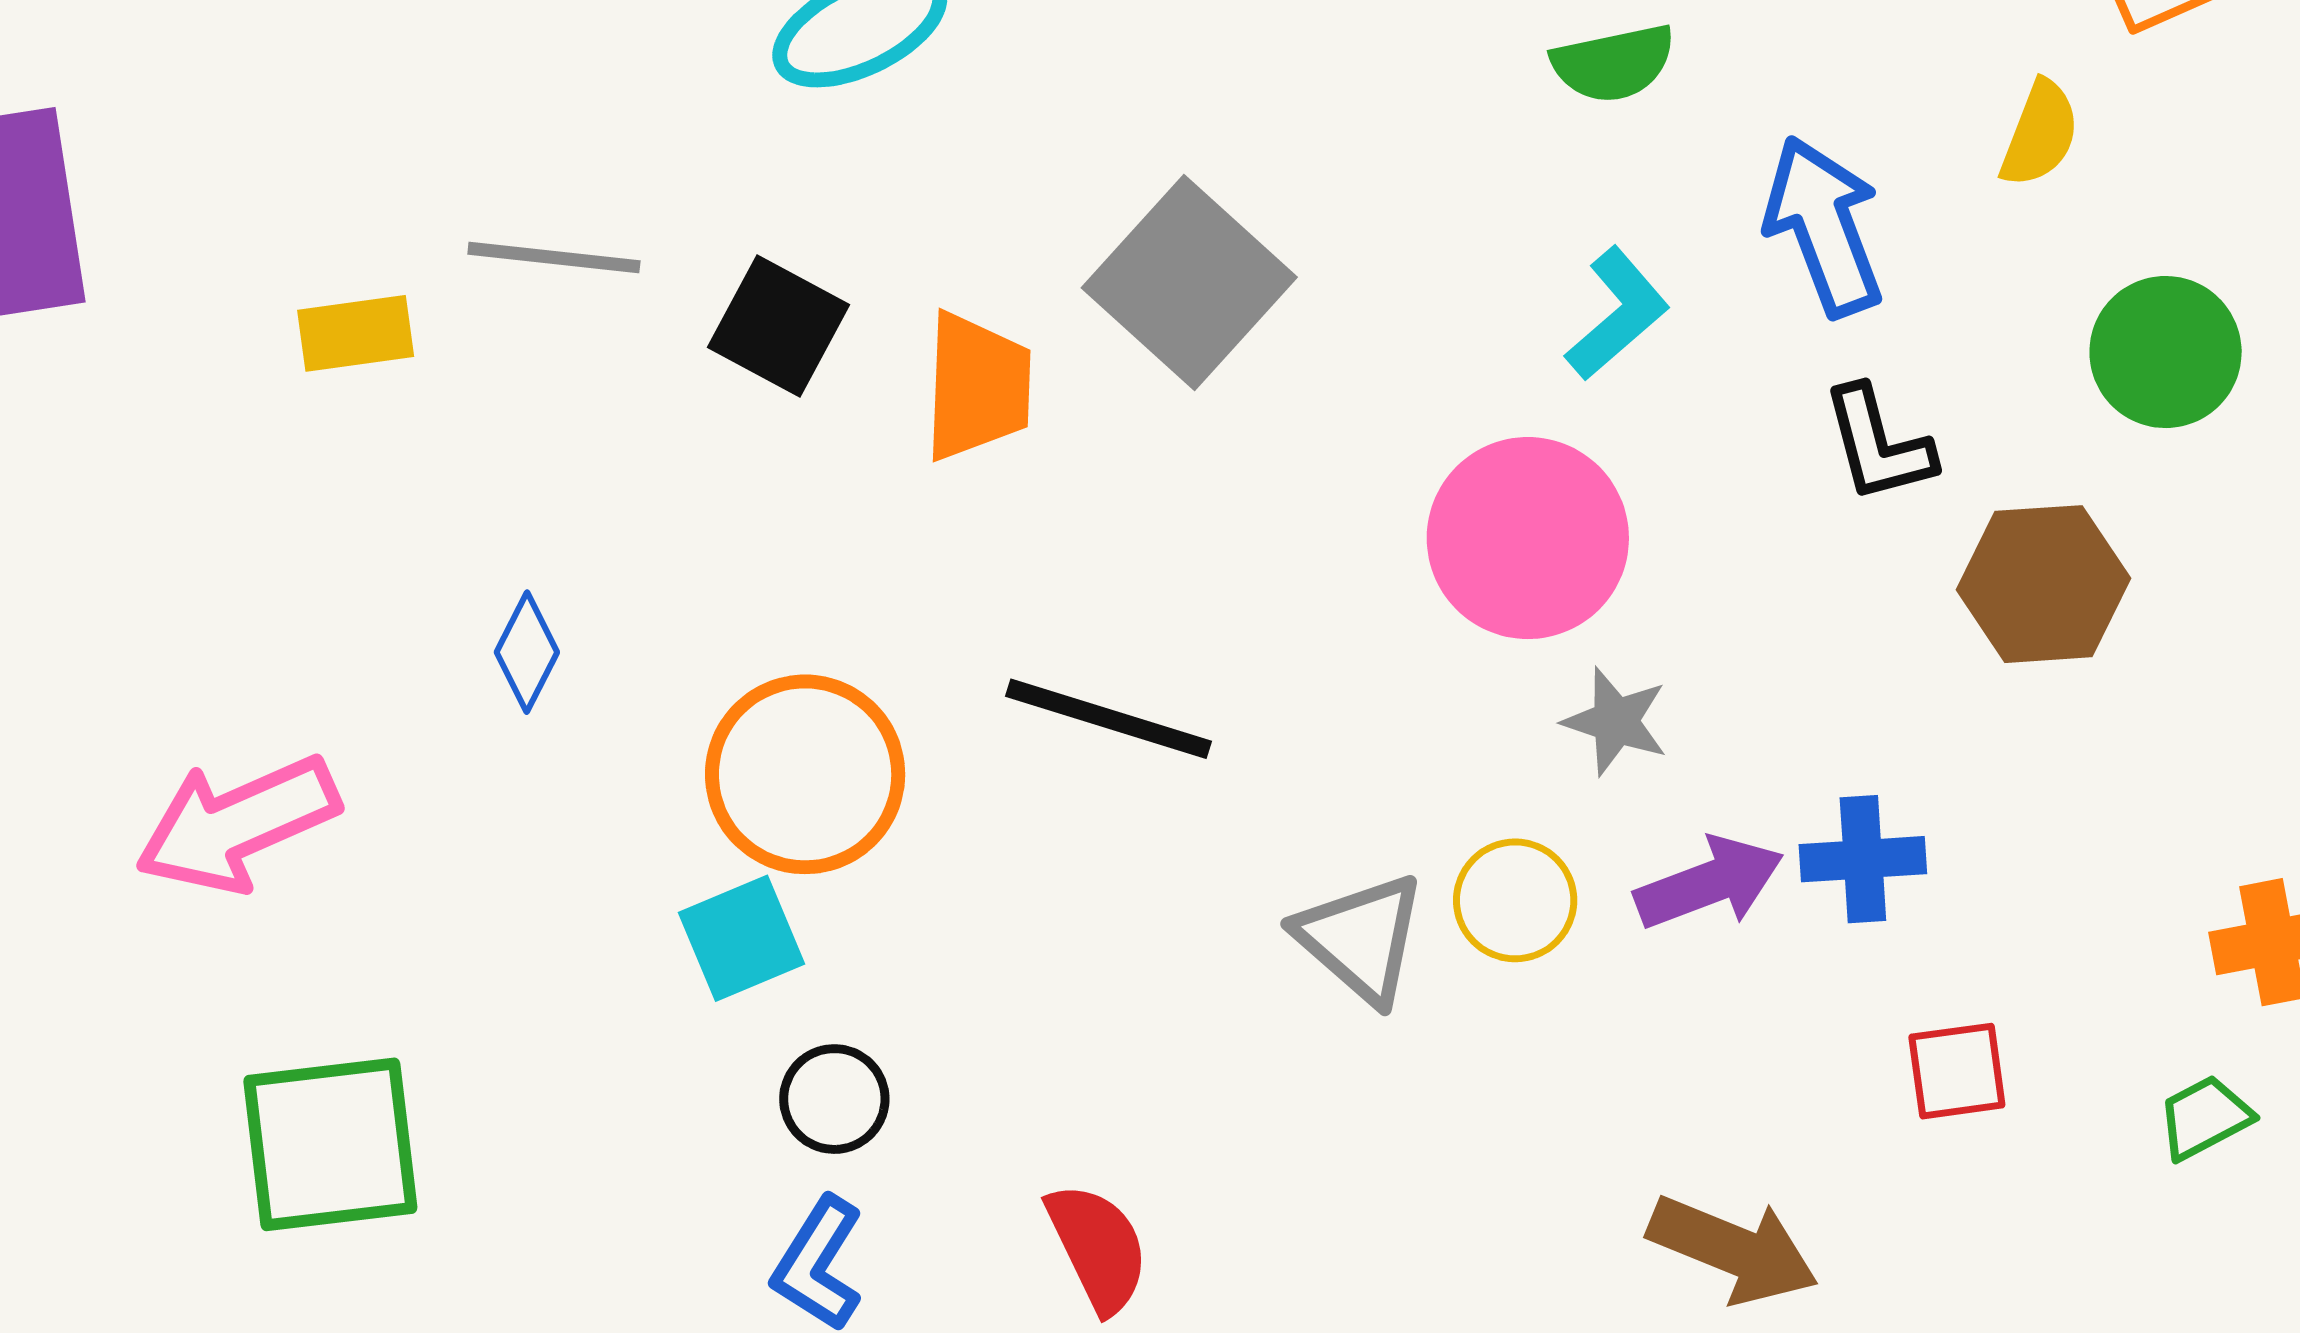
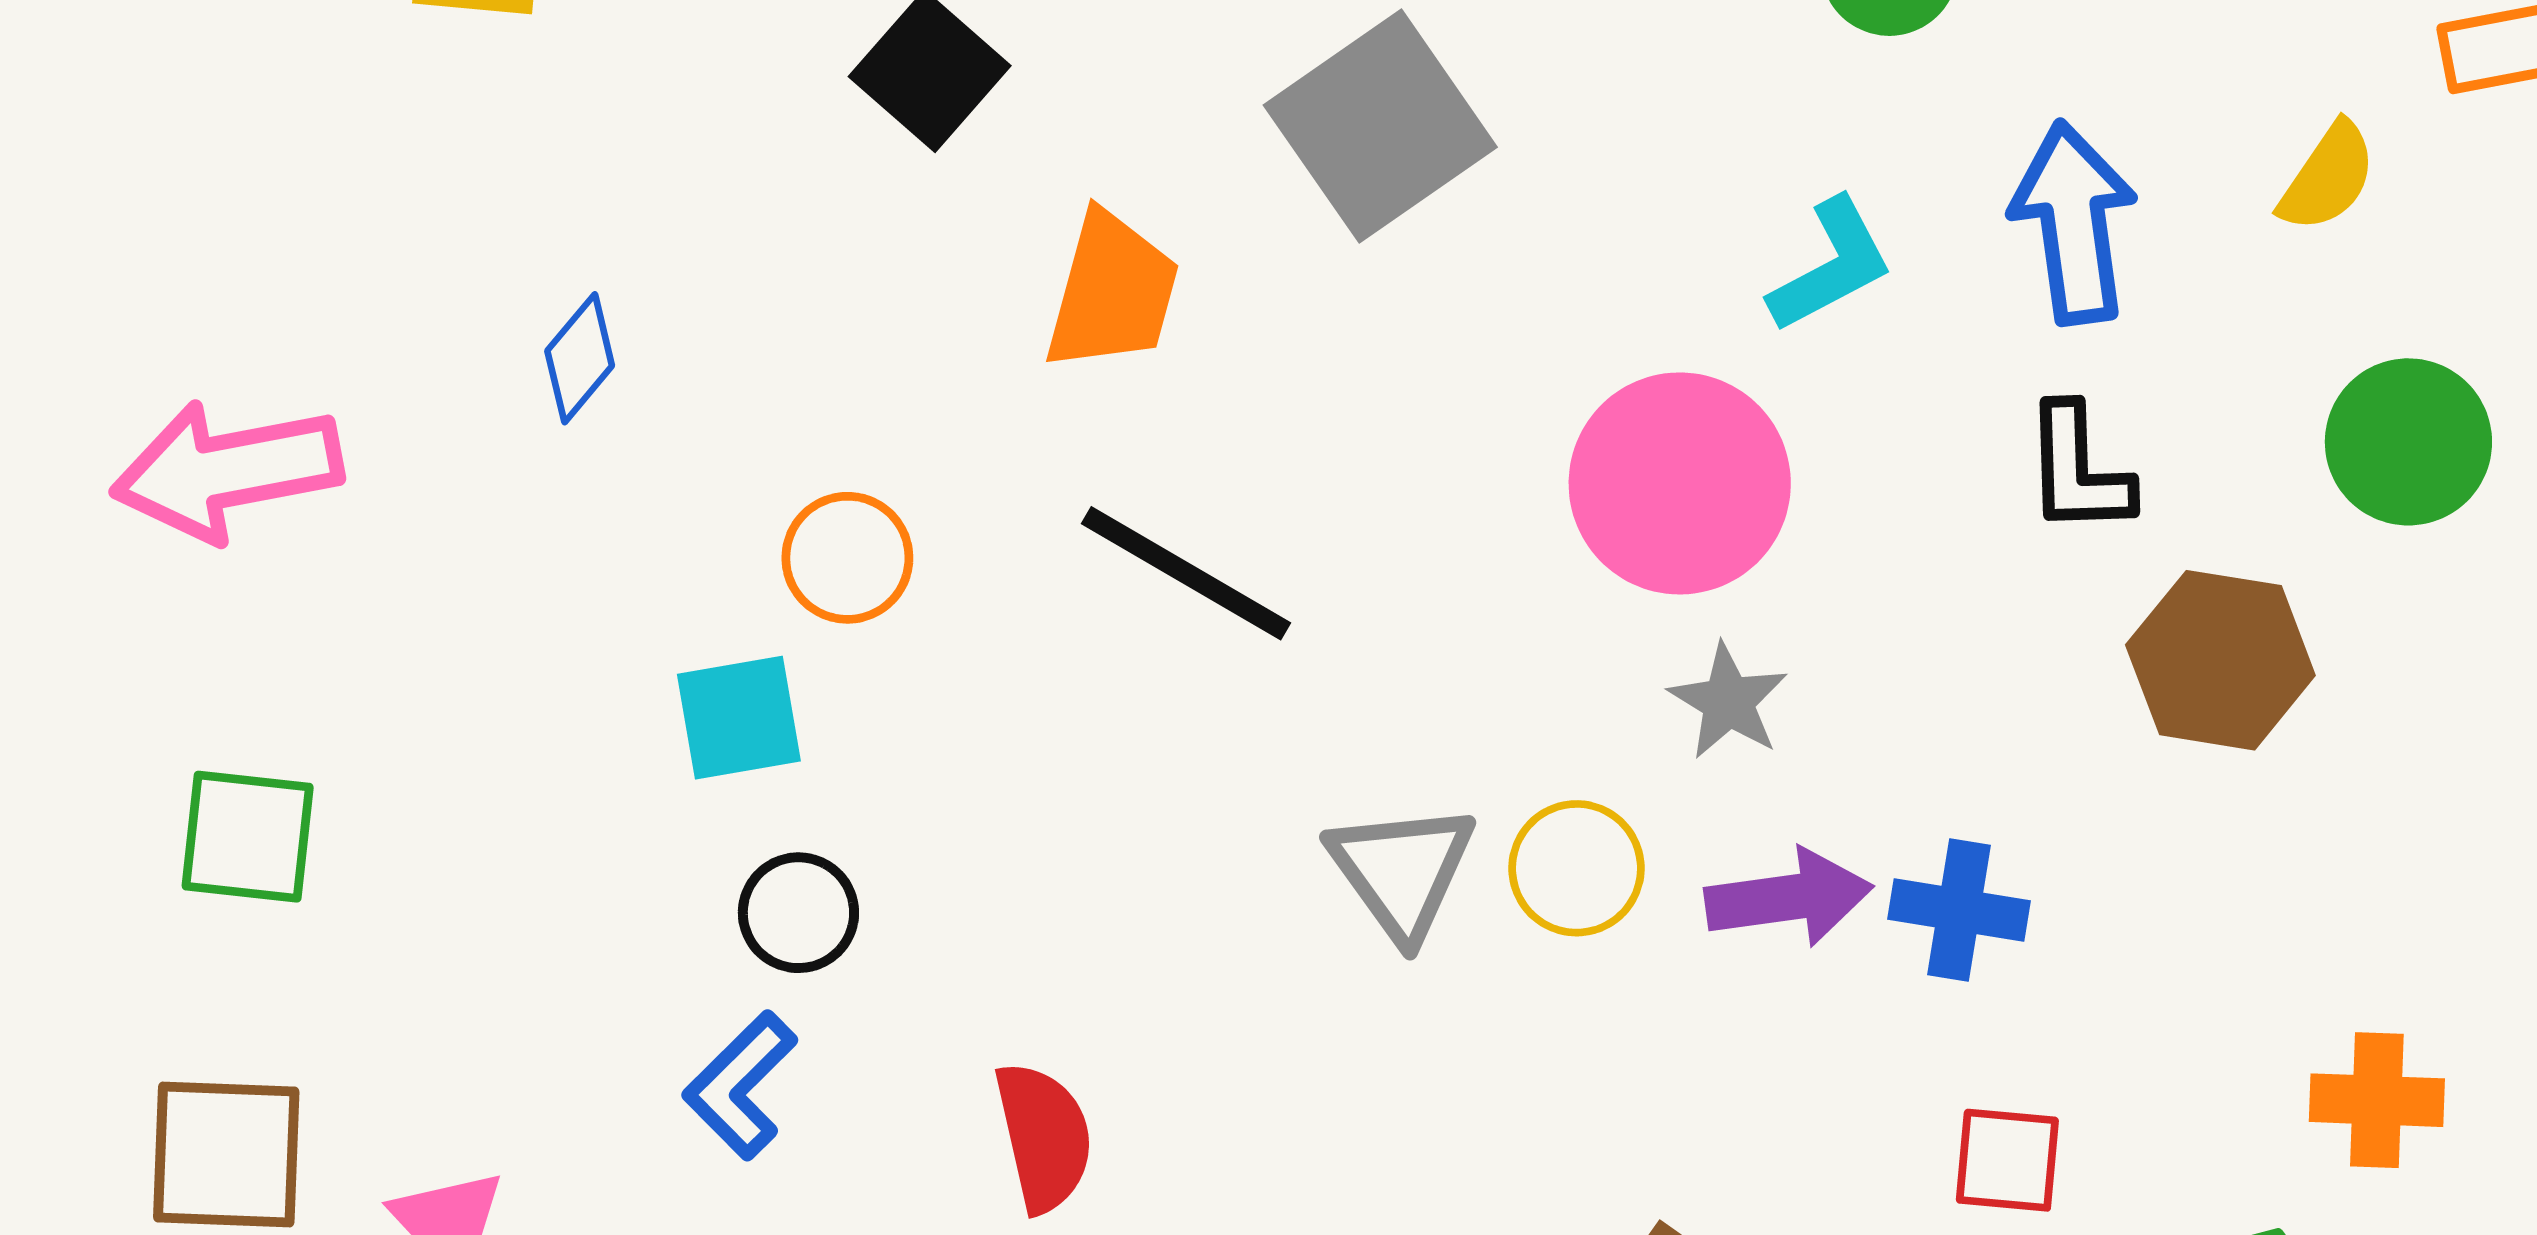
orange trapezoid: (977, 387) -> (1112, 292), moved
orange circle: (805, 774) -> (847, 558), size x0.6
green square: (330, 1144) -> (248, 837), size x0.7

